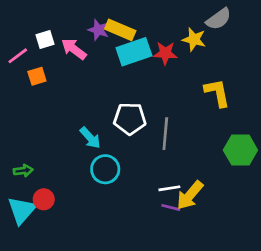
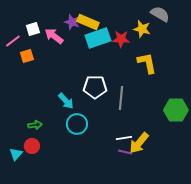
gray semicircle: (219, 19) -> (160, 14), turned -114
yellow L-shape: (217, 93) -> (147, 63), moved
green arrow: (23, 171) -> (35, 125), moved
cyan triangle: (22, 210) -> (16, 154), size x0.6

